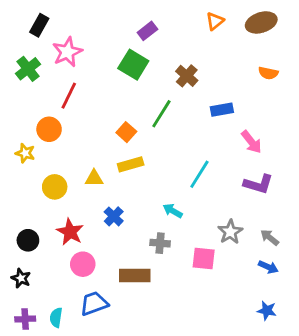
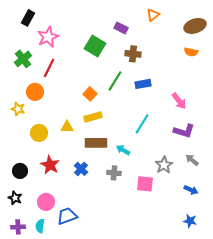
brown ellipse: (261, 22) -> (195, 26), moved
purple rectangle: (147, 31) -> (121, 28), moved, turned 64
green cross: (28, 69) -> (23, 59), moved
brown cross: (187, 76) -> (133, 54), turned -35
blue rectangle: (222, 110) -> (143, 84), moved
blue cross: (114, 216) -> (81, 169), moved
gray arrow: (270, 237) -> (192, 160), moved
pink circle: (83, 264) -> (46, 202), moved
brown rectangle: (135, 275) -> (96, 143), moved

